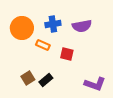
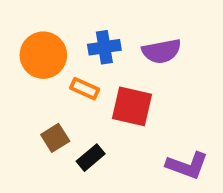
red square: (67, 54) -> (132, 106), size x1.5
brown square: (28, 78) -> (55, 138), moved

